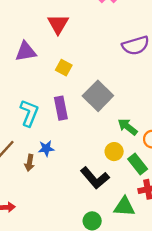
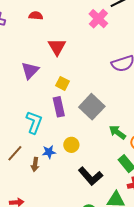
purple triangle: (26, 52) -> (30, 70), turned -36
purple rectangle: (61, 108) -> (59, 107), moved
yellow circle: (114, 152) -> (71, 145), moved

